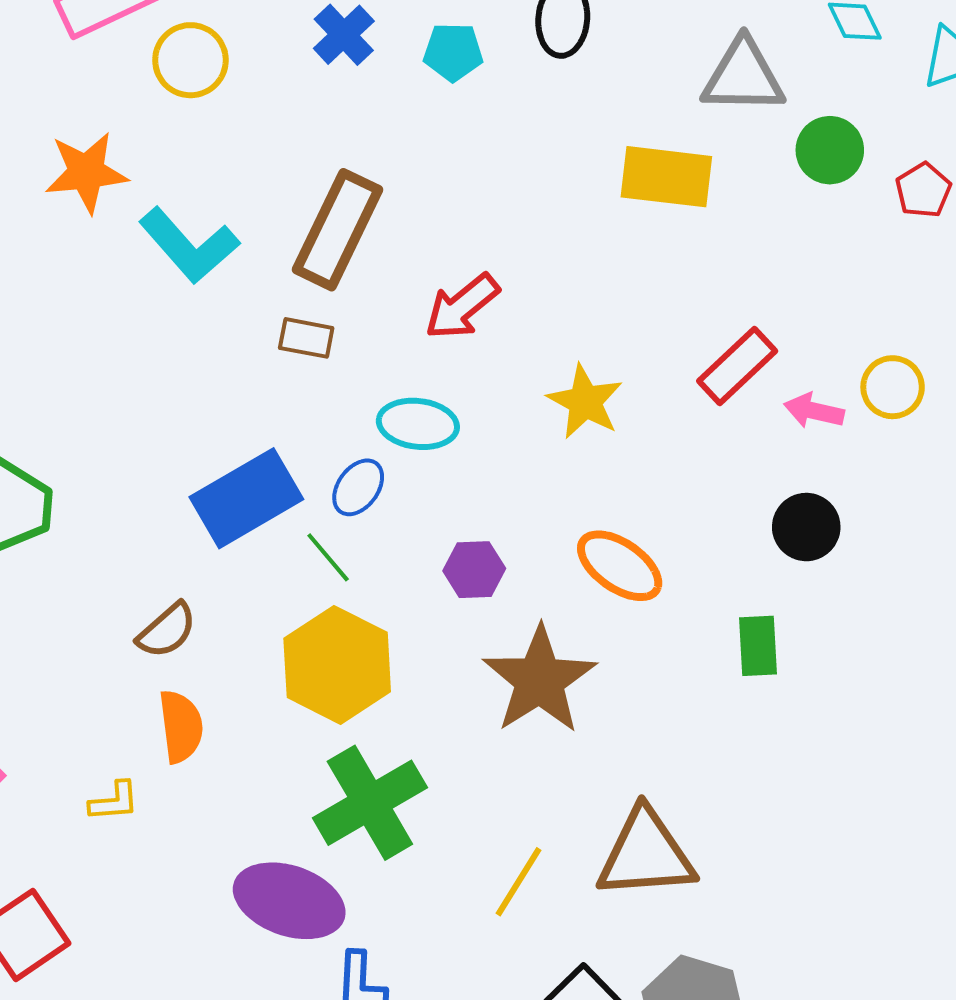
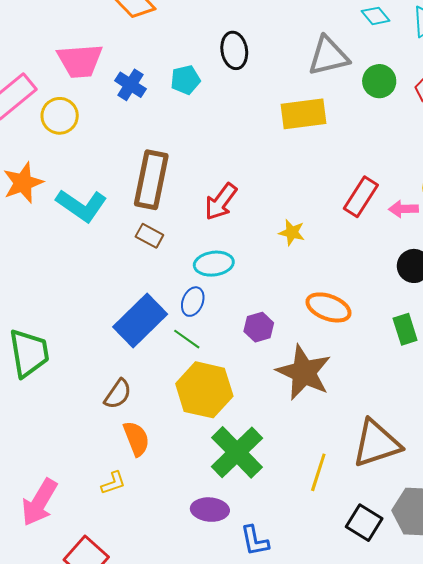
brown rectangle: (306, 338) -> (149, 236), turned 32
yellow star: (585, 402) -> (292, 232), size x0.7
purple ellipse: (289, 901) -> (210, 510), size x0.7

